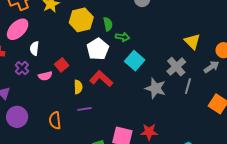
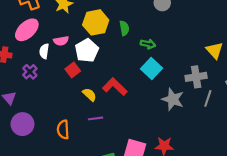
green arrow: (122, 37) -> (148, 44), moved
white pentagon: (98, 49) -> (87, 50), moved
gray cross: (176, 67) -> (196, 77), turned 30
pink semicircle: (45, 76) -> (61, 41), moved
yellow semicircle: (78, 87) -> (89, 95), turned -48

